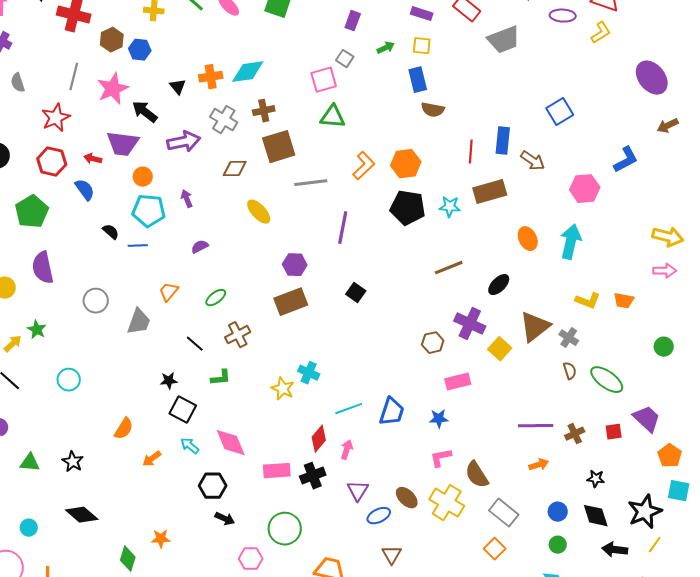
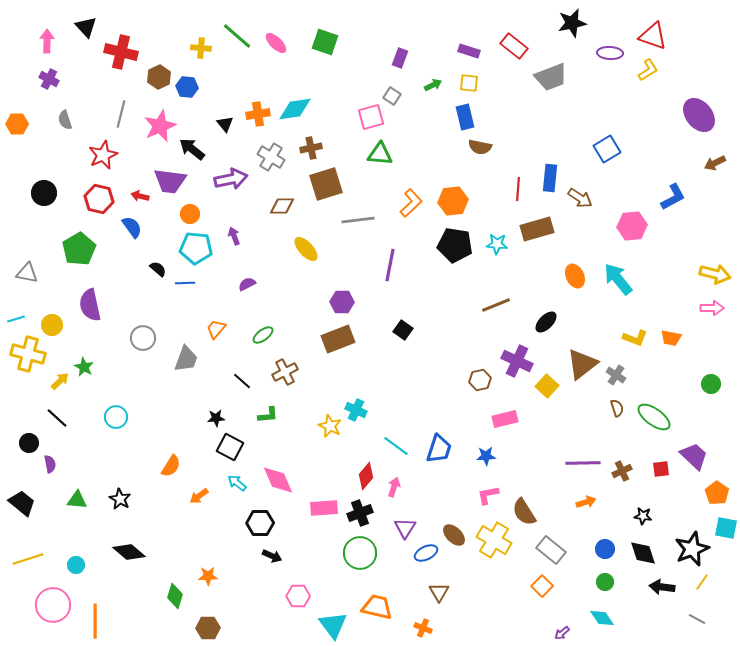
cyan arrow: (571, 242) -> (618, 279), turned -52
cyan line: (349, 409) -> (396, 446), turned 56
green circle: (285, 529) -> (360, 553), moved

